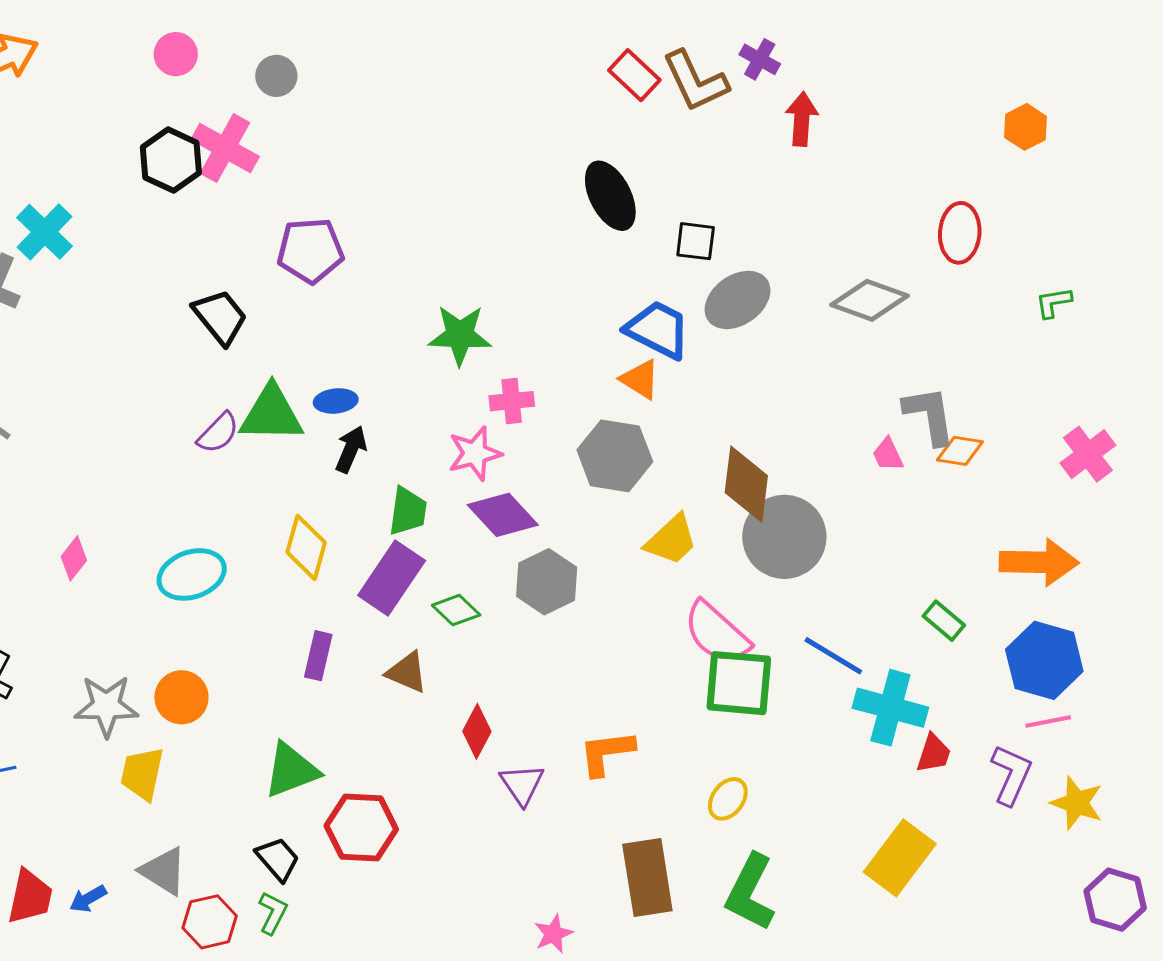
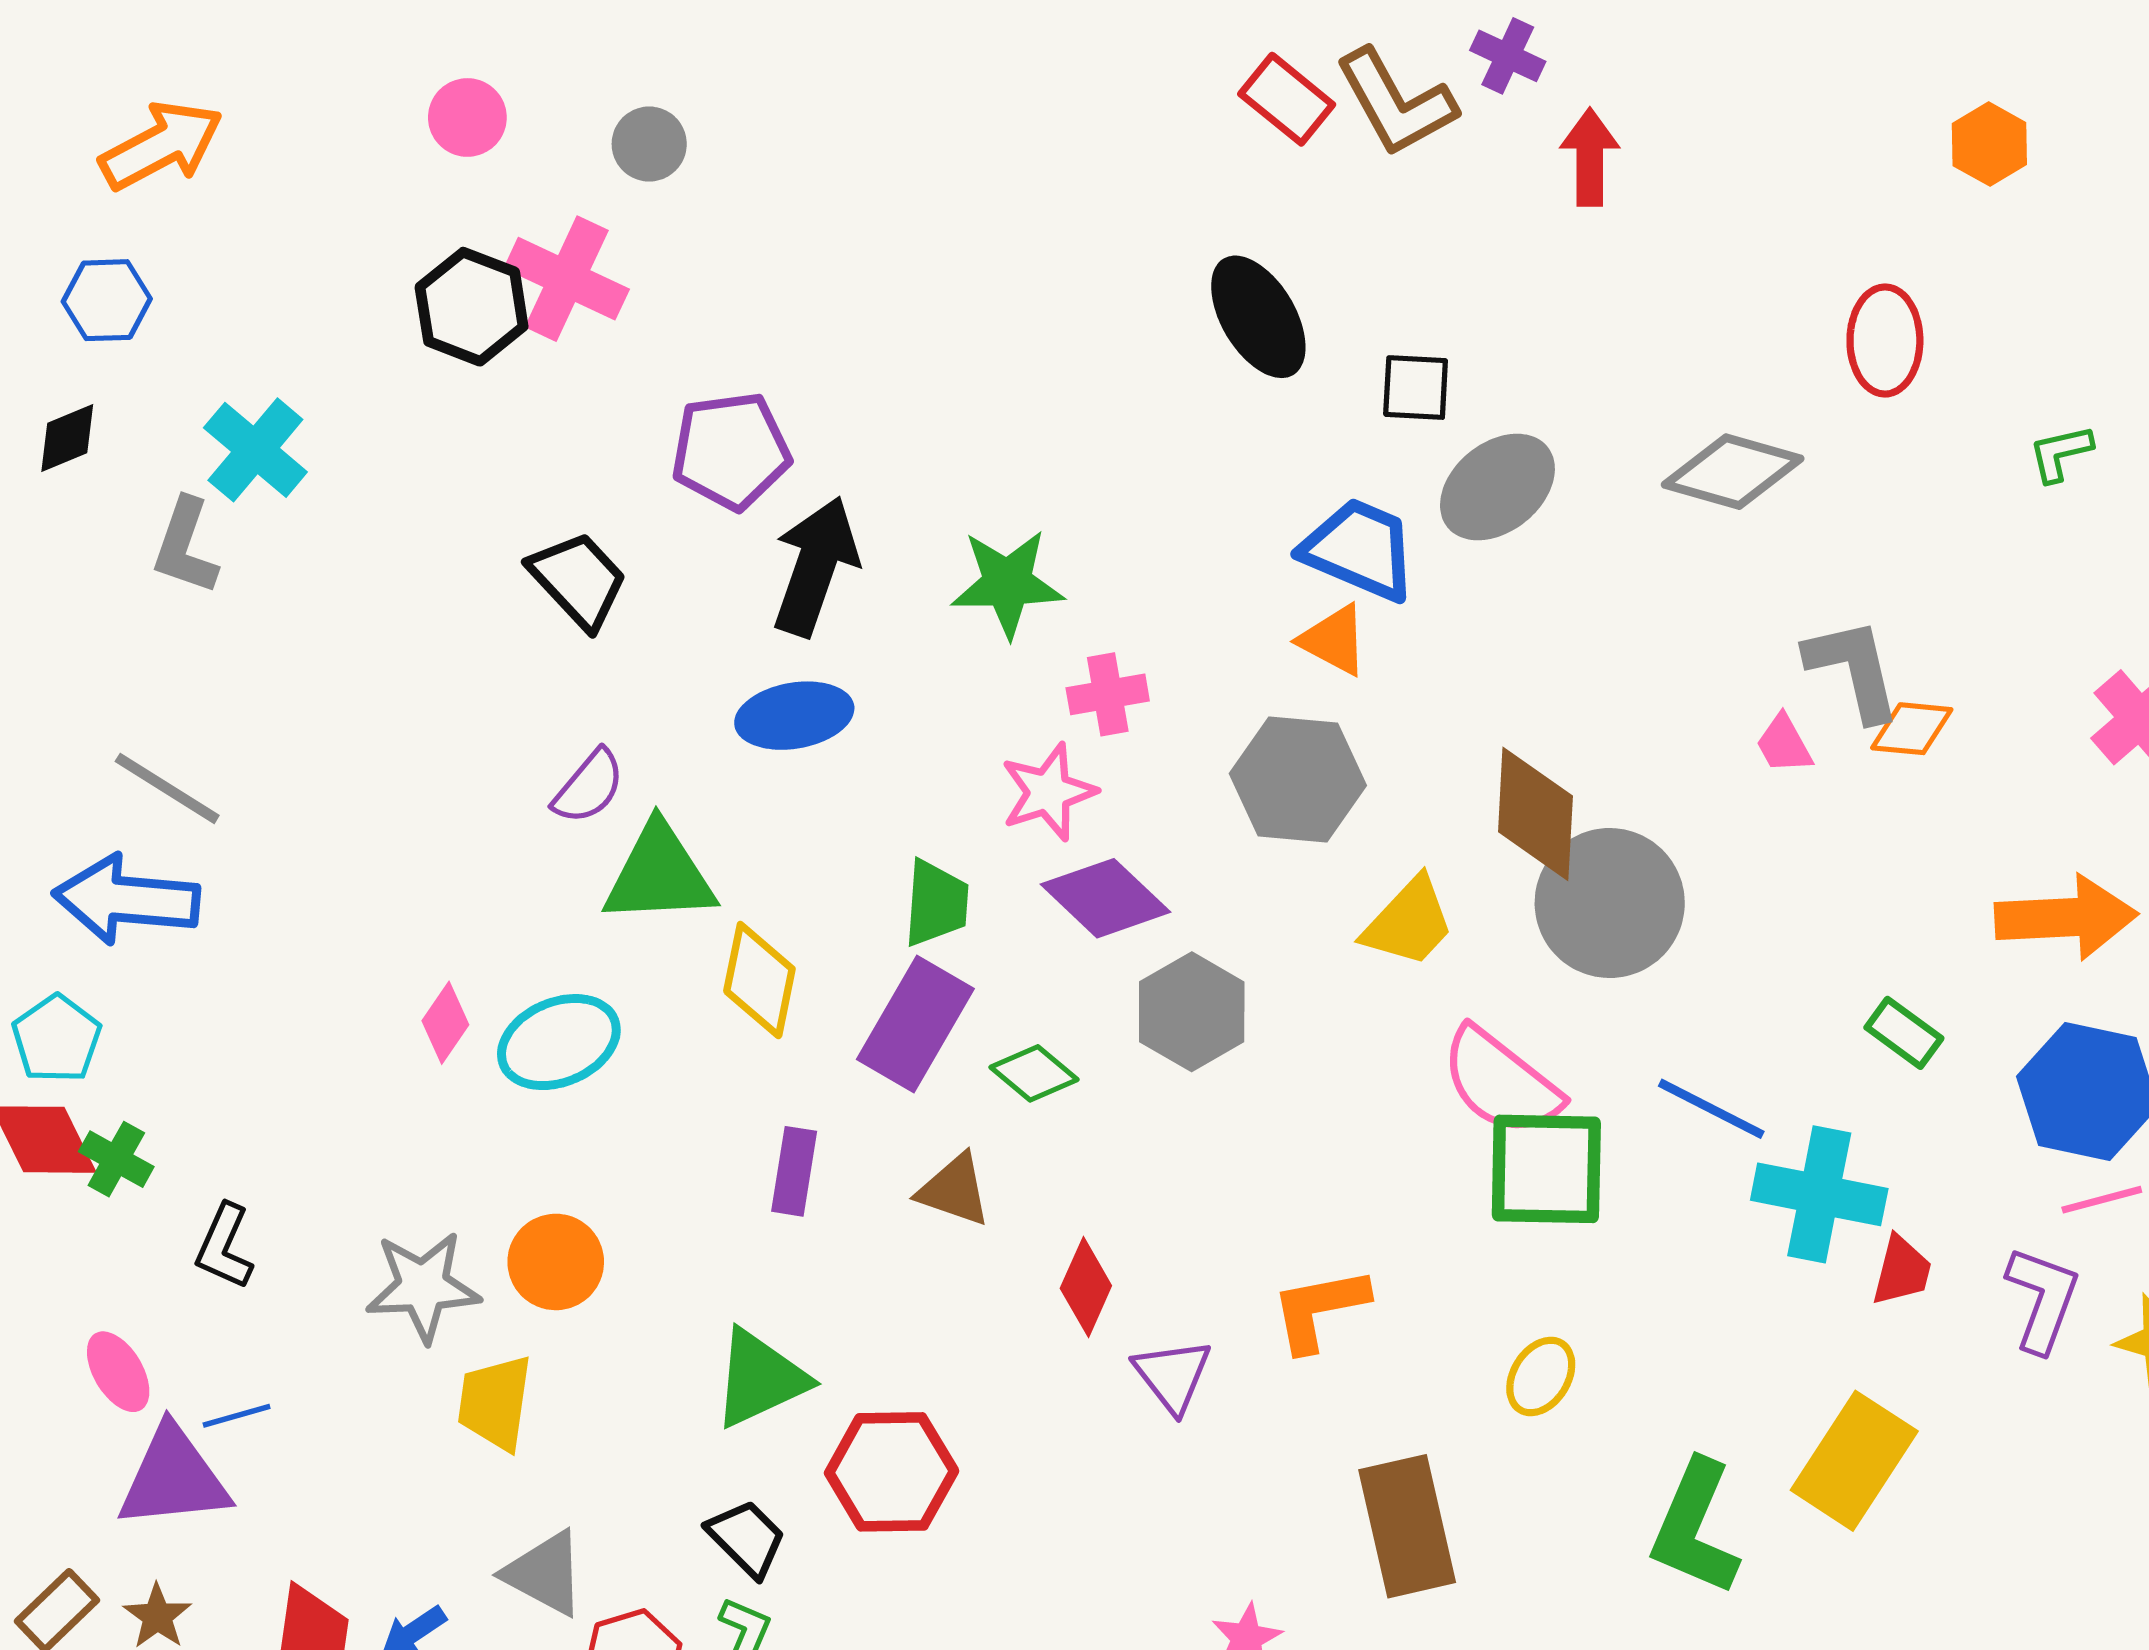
blue ellipse: (336, 401) -> (794, 716), size x1.5
green triangle: (271, 414) -> (659, 874), moved
black arrow: (351, 449) -> (815, 566), moved, size x1.6
pink diamond: (74, 558) -> (445, 1023), moved
green L-shape: (750, 892) -> (1695, 1528), moved

